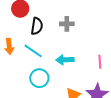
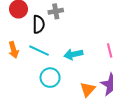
gray cross: (67, 24) -> (56, 11), moved

